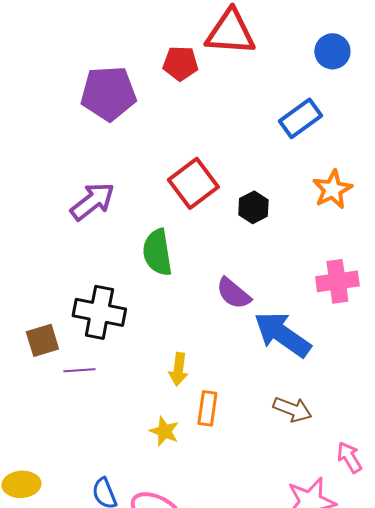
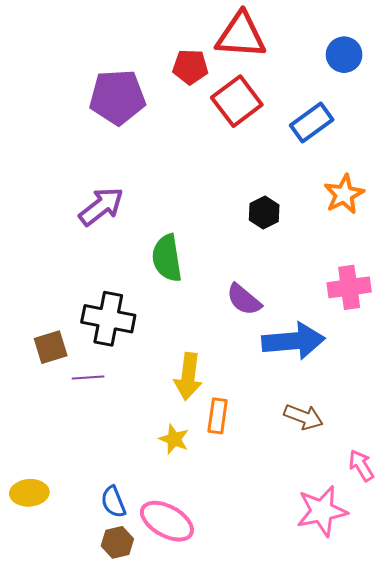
red square: (193, 183) -> (237, 101), moved
blue arrow: (282, 334) -> (293, 341), turned 140
yellow arrow: (178, 369) -> (188, 376), size x1.4

